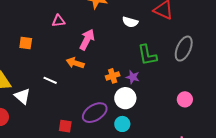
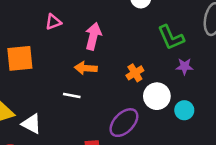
orange square: (26, 43) -> (20, 58), size x1.6
purple star: (133, 77) -> (185, 66), moved
white line: (50, 80) -> (72, 95), moved
cyan circle: (122, 124) -> (184, 110), moved

